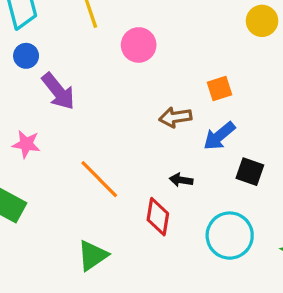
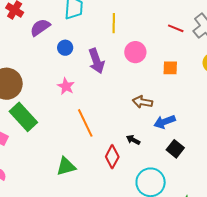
blue circle: (26, 56) -> (65, 48), moved
orange square: (220, 89) -> (170, 68), moved
purple arrow: (58, 91) -> (96, 61), moved
pink star: (26, 144) -> (66, 86), moved

